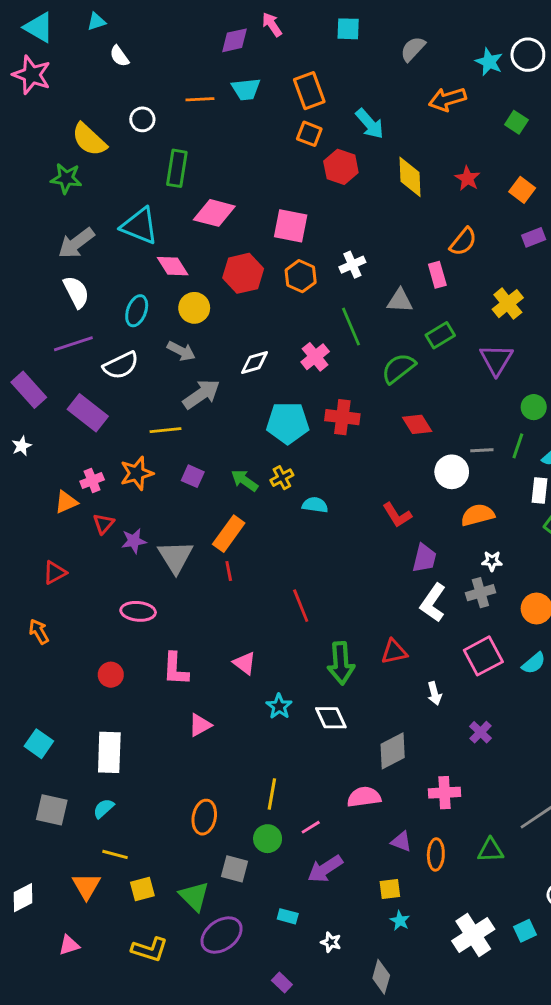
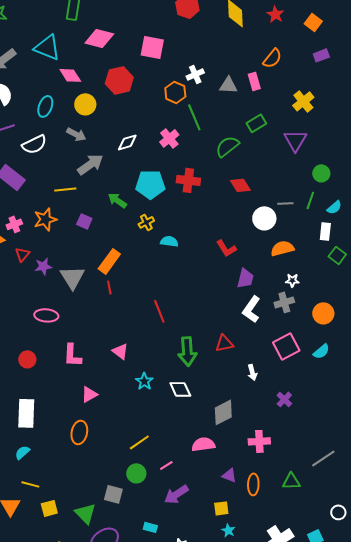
orange hexagon: (301, 276) -> (175, 92), moved
gray triangle: (400, 301) -> (228, 85), moved
green arrow: (245, 480) -> (117, 200), moved
yellow line: (272, 794) -> (139, 442), turned 45
orange ellipse: (204, 817) -> (79, 432), moved

